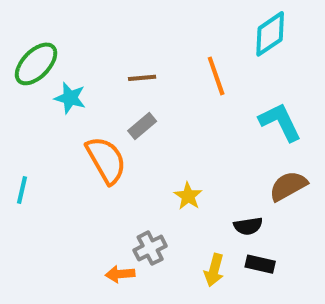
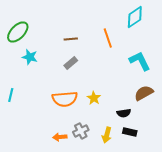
cyan star: (70, 98) -> (30, 57), moved
orange semicircle: (106, 160) -> (65, 99), moved, turned 115
gray cross: (150, 248) -> (81, 131), moved

